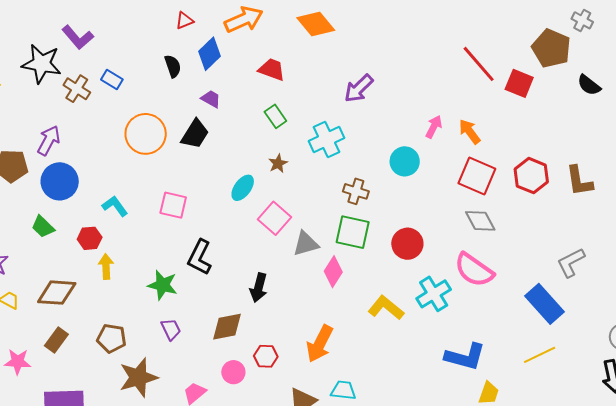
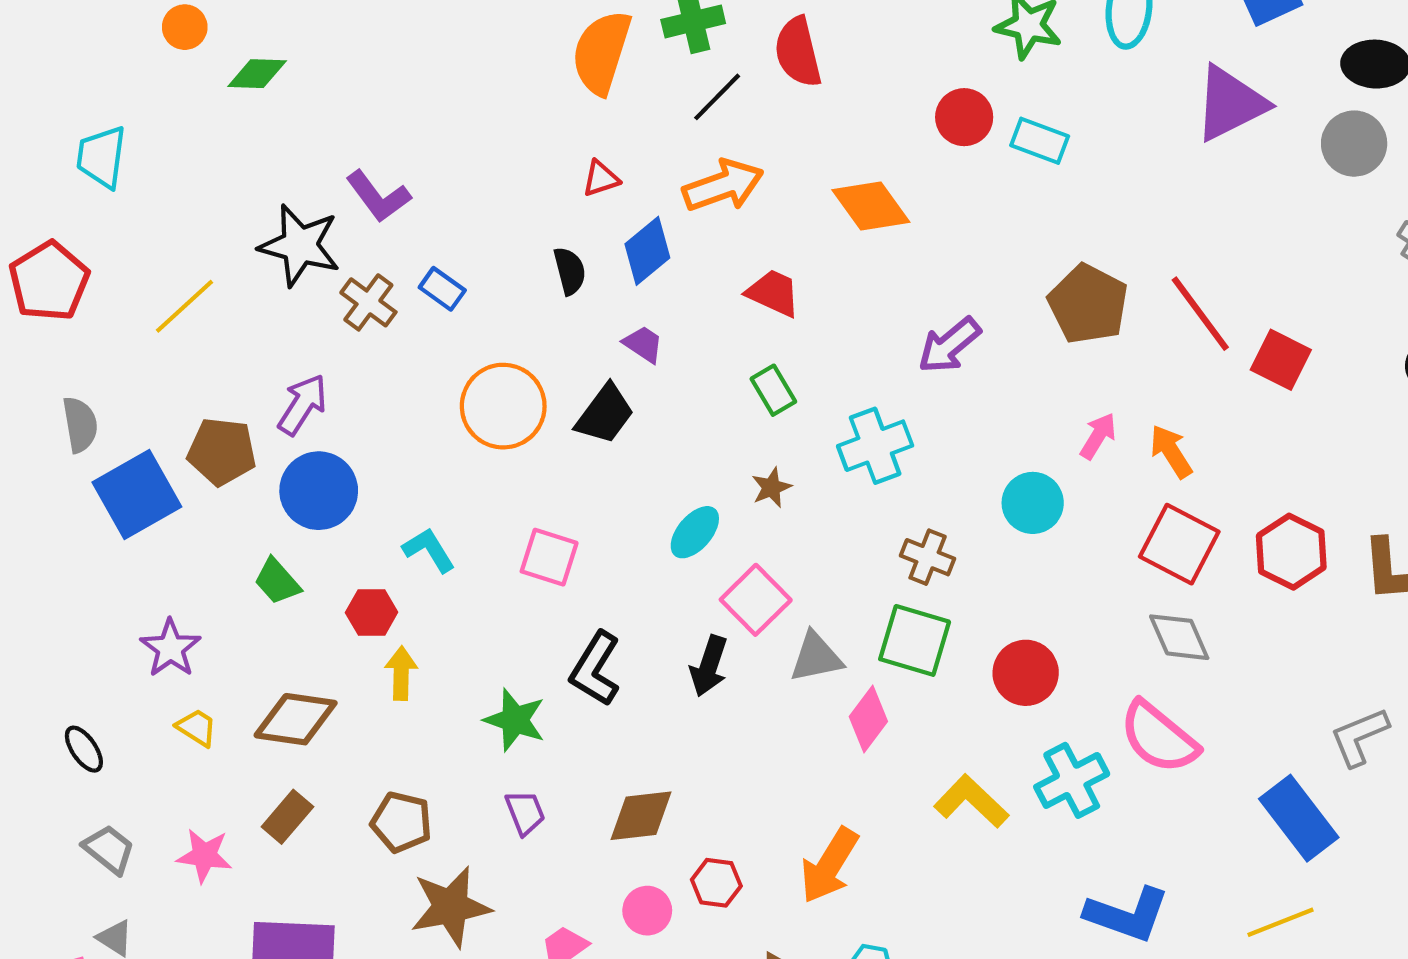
brown pentagon: (551, 48) -> (1088, 304), moved
black arrow: (259, 288) -> (709, 666), moved

